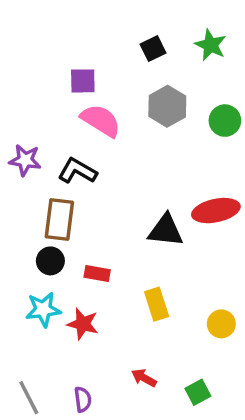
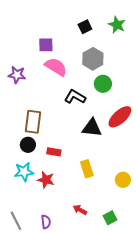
green circle: (225, 121) -> (103, 84), moved
purple star: (25, 160) -> (17, 75), moved
black L-shape: (77, 171) -> (75, 97), moved
red ellipse: (216, 211) -> (120, 117), turned -30

